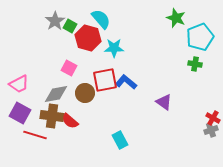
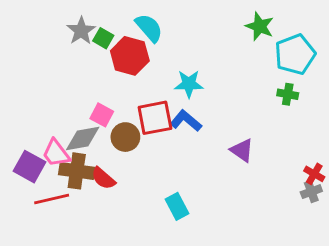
cyan star: (114, 48) -> (189, 84), moved
pink square: (69, 68) -> (102, 115), moved
pink trapezoid: (19, 84) -> (56, 153), moved, turned 80
red line: (35, 135) -> (52, 199), turned -30

